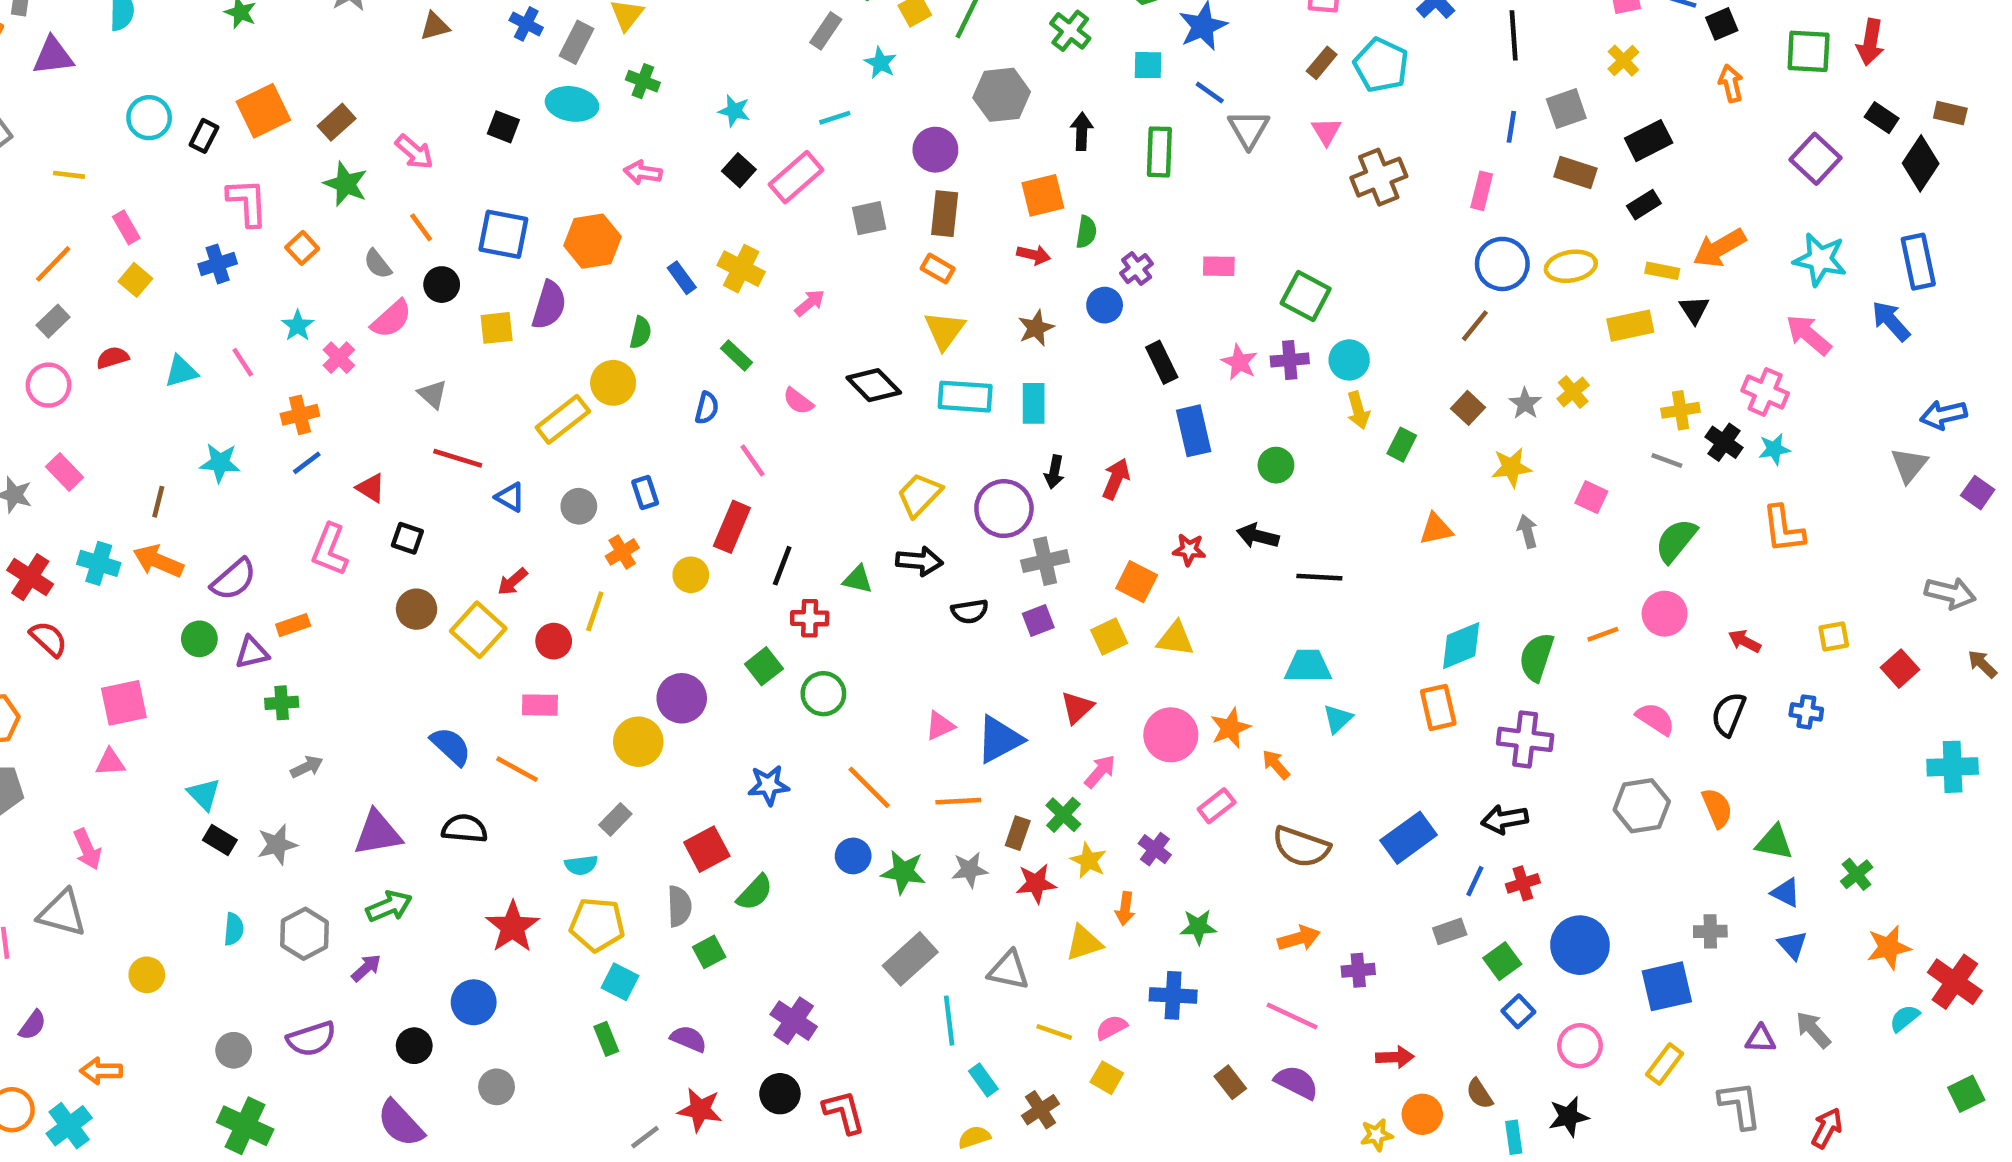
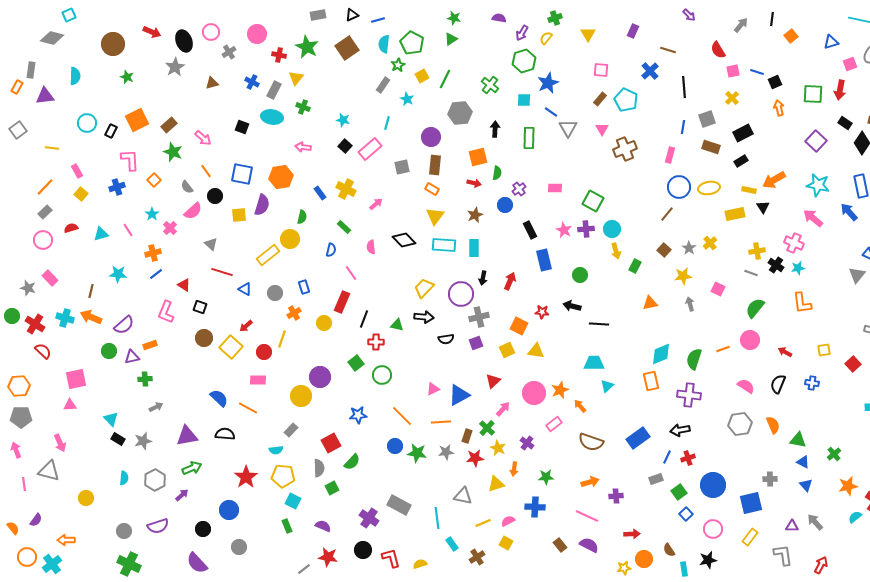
cyan line: (835, 118) -> (387, 123), turned -56
pink semicircle: (798, 401) -> (371, 247), turned 48
gray rectangle: (910, 959) -> (399, 505), moved, turned 70
yellow line: (1054, 1032) -> (483, 523), turned -42
yellow semicircle: (974, 1137) -> (420, 564), moved

